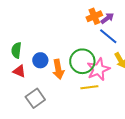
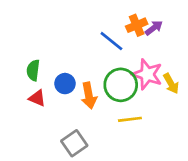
blue line: (108, 36) -> (111, 41), moved
pink star: (98, 69) -> (147, 74), moved, turned -30
gray square: (35, 98) -> (74, 143), moved

